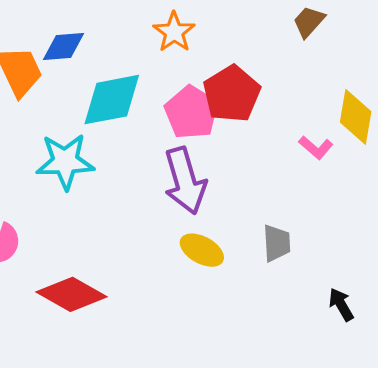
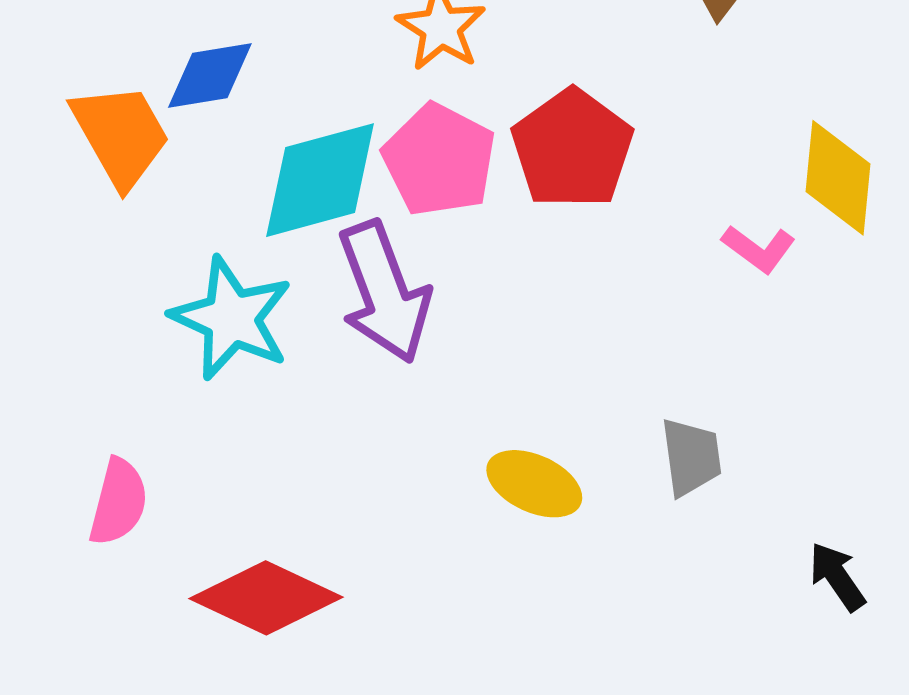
pink pentagon: (191, 112) -> (439, 160), moved
cyan star: (65, 162) -> (232, 318), turned 30
purple arrow: (185, 181) -> (384, 292), moved

